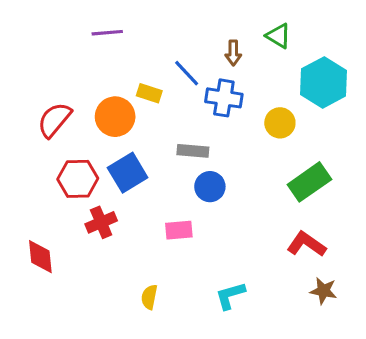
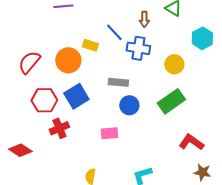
cyan hexagon: (323, 82) -> (202, 38), size x0.7
green rectangle: (309, 182) -> (171, 101), moved
red diamond: (40, 257) -> (20, 150), turned -50

